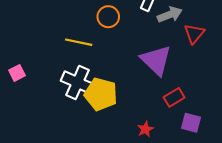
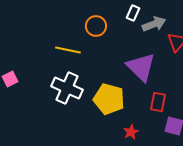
yellow pentagon: (101, 94) -> (109, 99), moved
red rectangle: (174, 97) -> (158, 102), turned -48

